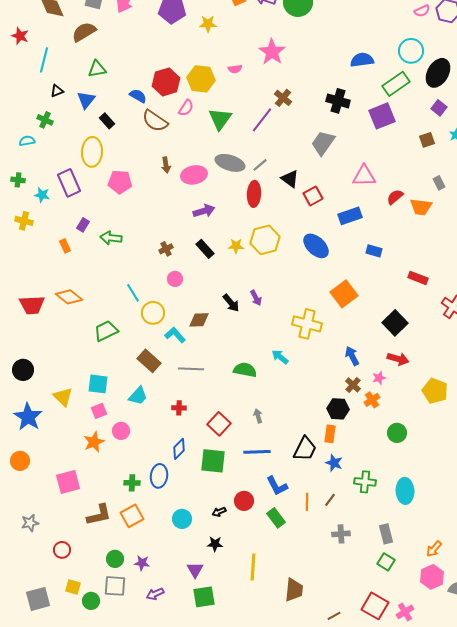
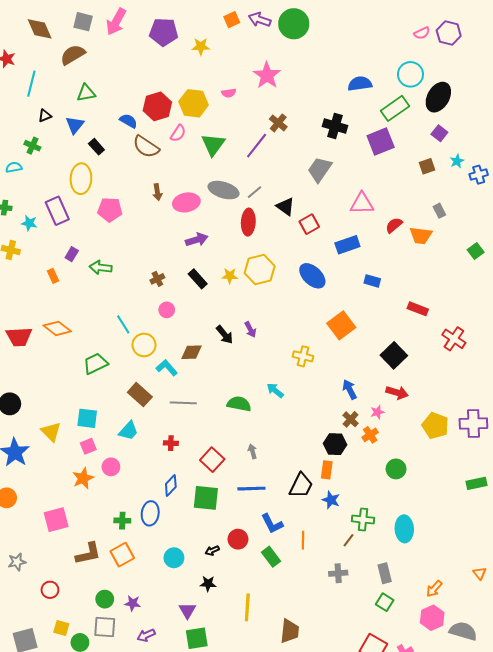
yellow cross: (307, 324) -> (303, 356), size x0.7
brown line: (330, 500) -> (348, 540), moved

